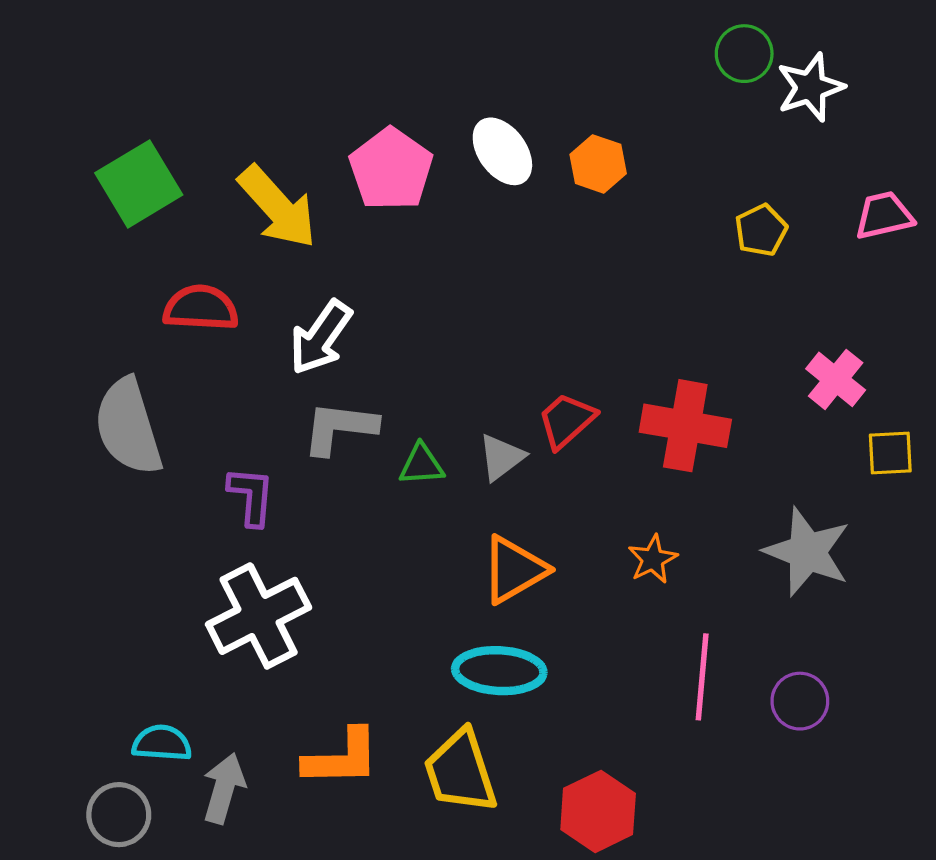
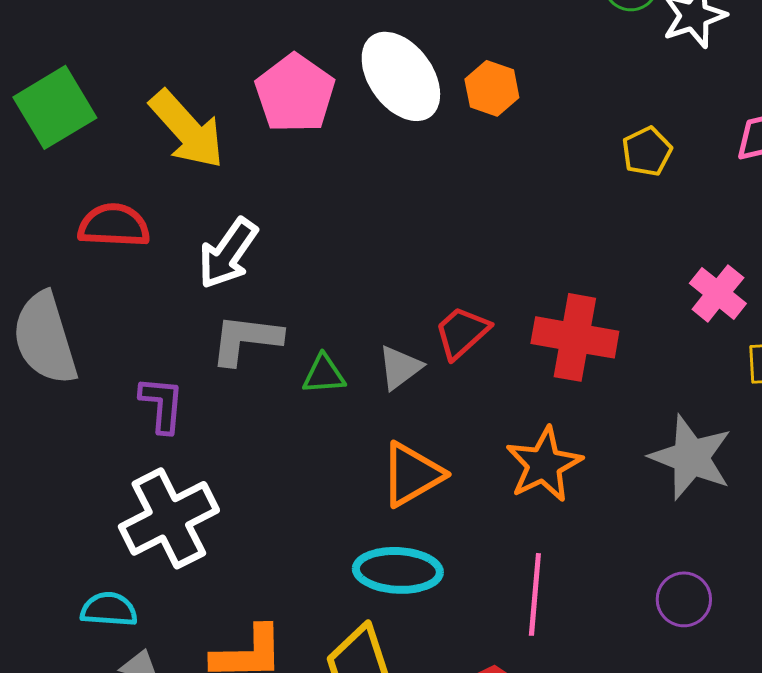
white ellipse: (502, 151) -> (401, 76), size x1.4
orange star: (653, 559) -> (544, 464), size x1.6
pink line: (702, 677) -> (535, 594), moved
cyan semicircle: (162, 743) -> (109, 609), moved

